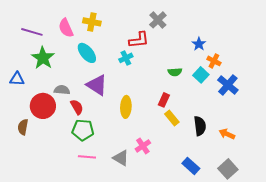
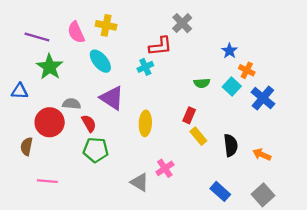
pink line: (87, 157) -> (47, 181), moved

